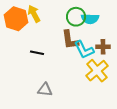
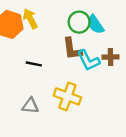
cyan semicircle: (90, 19) -> (95, 24), turned 54
yellow cross: (97, 71) -> (67, 96), moved, turned -30
gray triangle: (45, 90) -> (30, 106), moved

